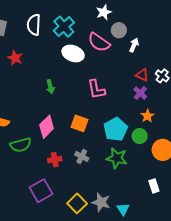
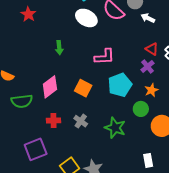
white arrow: (134, 45) -> (148, 18), turned -96
pink L-shape: (96, 89) -> (104, 57), turned -90
cyan pentagon: (116, 129) -> (120, 85), moved

